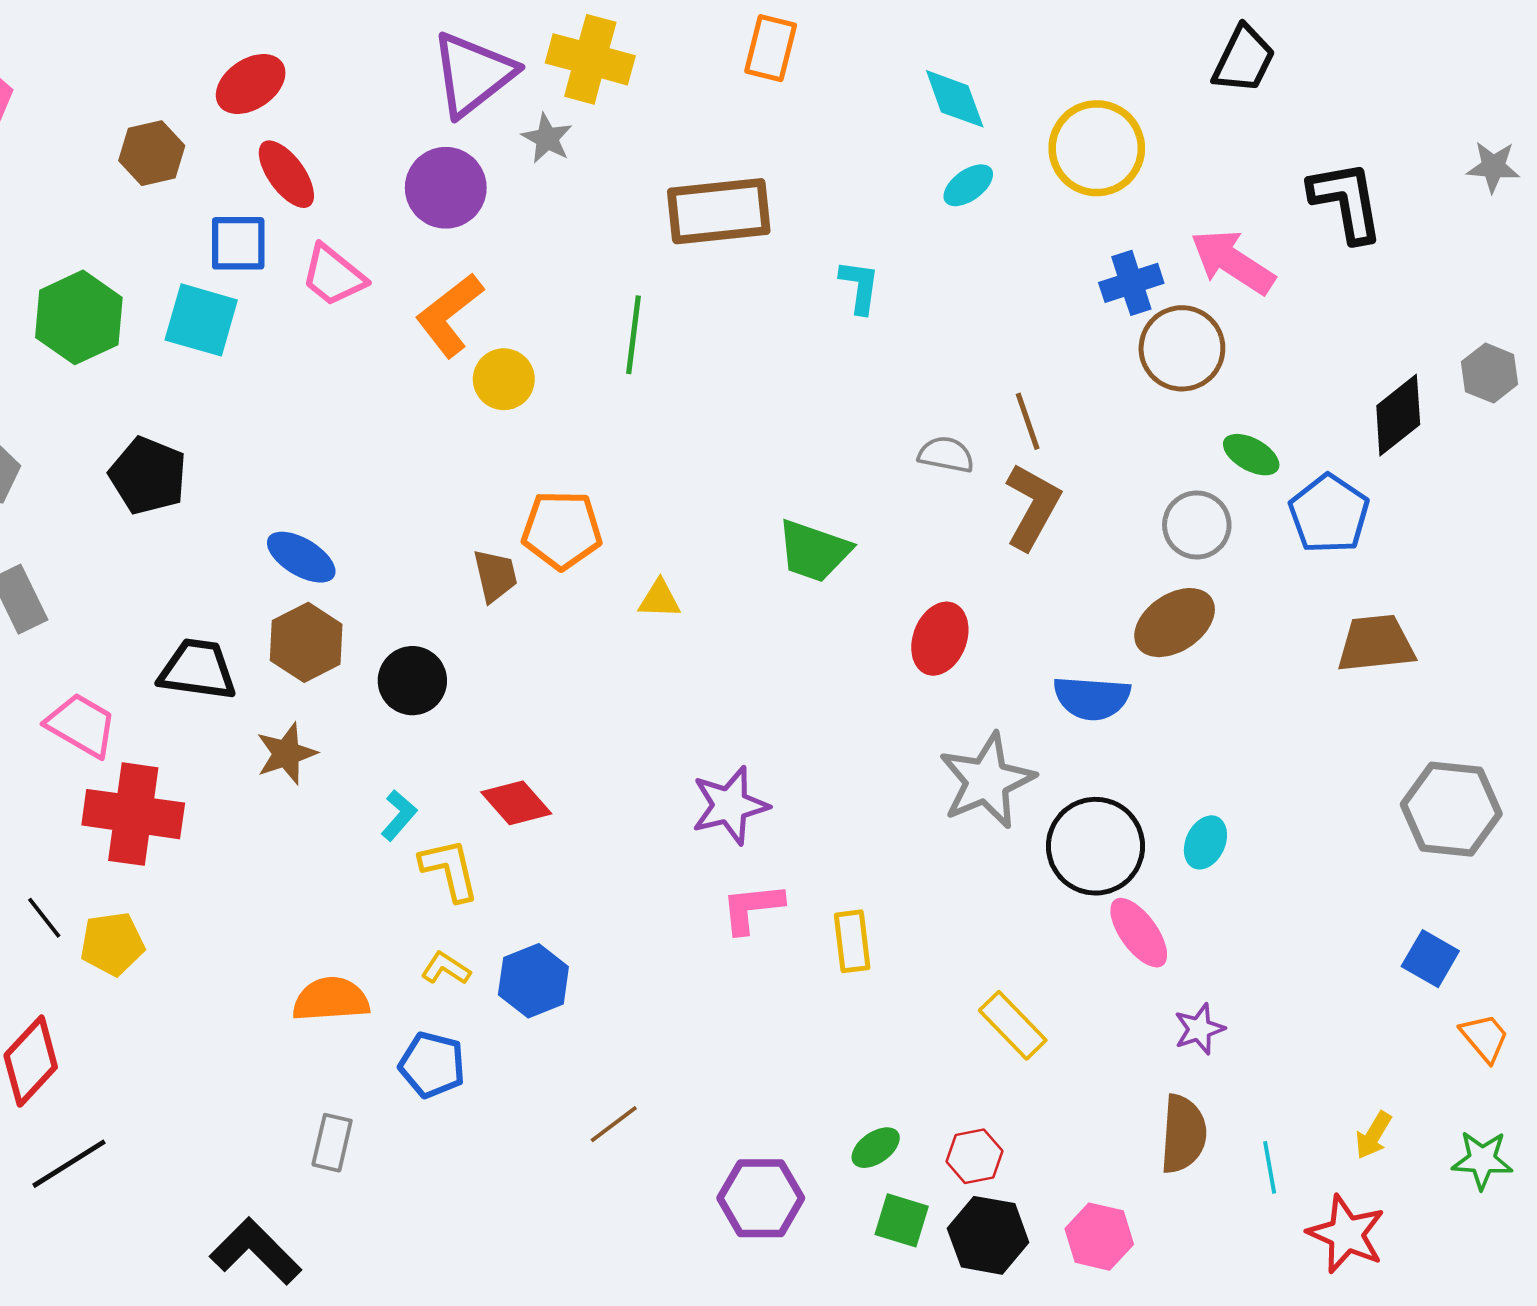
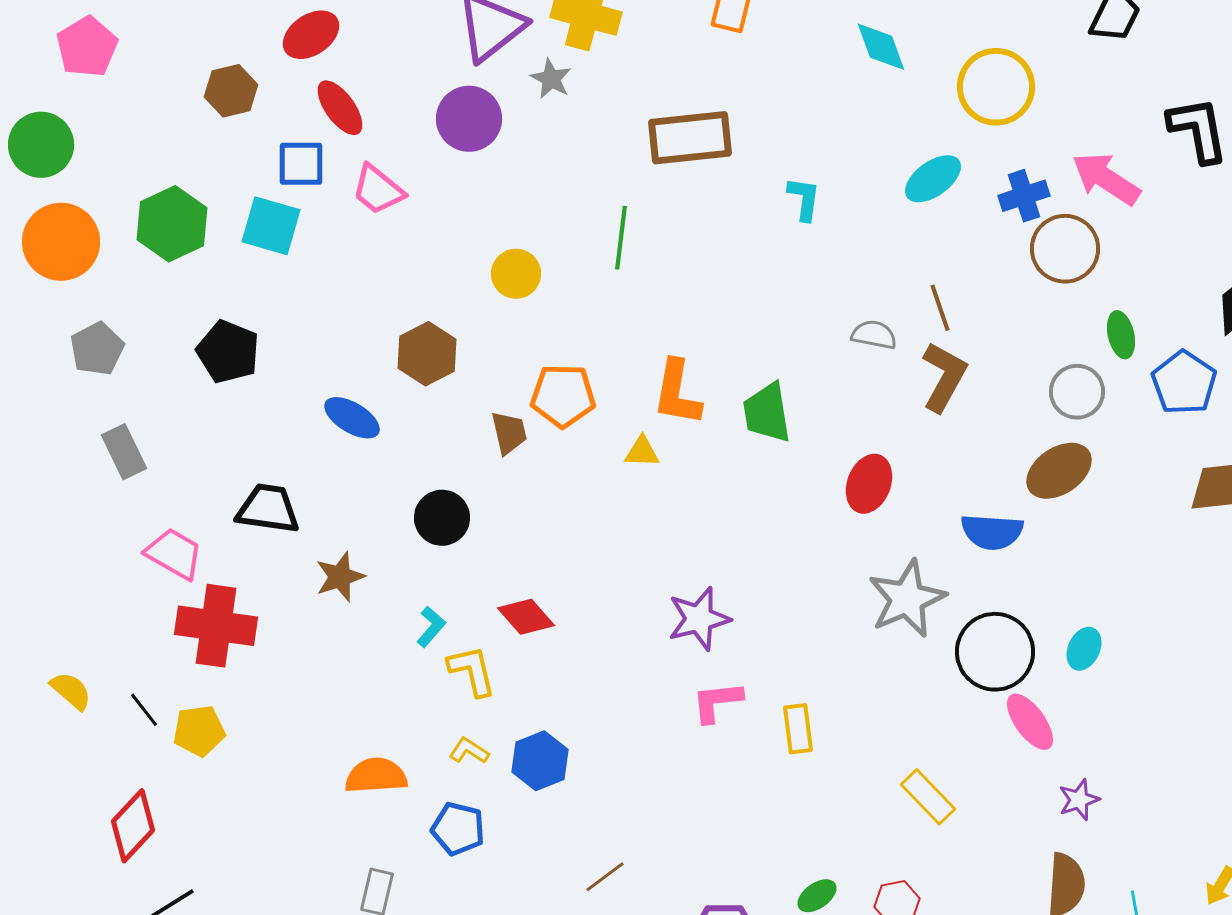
cyan ellipse: (968, 185) -> (933, 179), moved, size x1.4
orange L-shape: (449, 315) -> (677, 393), moved, turned -42
green ellipse: (1251, 455) -> (1121, 335), turned 48
green trapezoid: (814, 551) -> (767, 413), turned 62
brown hexagon: (306, 642) -> (427, 354), moved

